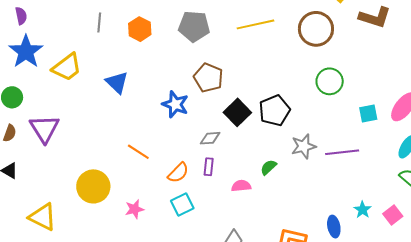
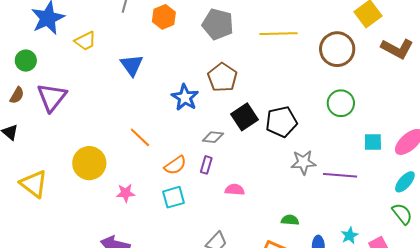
yellow trapezoid: (67, 67) -> (85, 41), size x0.7
green semicircle: (269, 167) -> (290, 220), moved, turned 36

